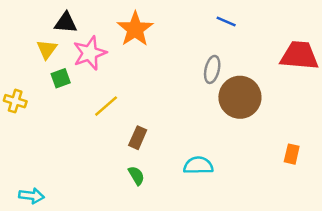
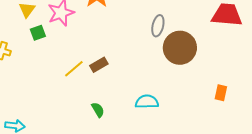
yellow line: (106, 106) -> (74, 69), moved
brown rectangle: (138, 138) -> (99, 65), moved, turned 36

